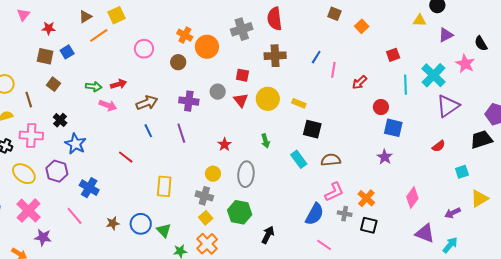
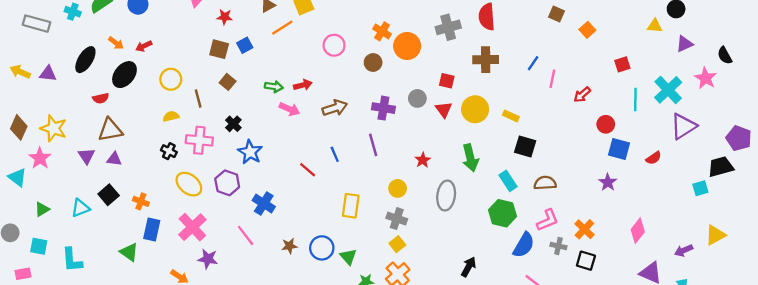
blue line: (148, 131) -> (335, 154), moved
green arrow: (265, 141) -> (470, 158), size x1.6
red semicircle: (439, 146) -> (654, 158), moved
cyan square: (462, 172) -> (700, 188), moved
yellow circle: (213, 174) -> (398, 188), moved
green hexagon: (240, 212) -> (502, 213), moved

